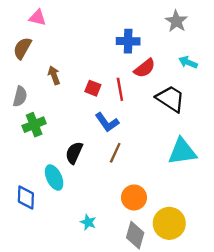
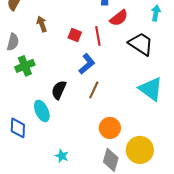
cyan arrow: (188, 62) -> (156, 13), turned 77
blue L-shape: (107, 122) -> (87, 64), turned -95
cyan triangle: (182, 152) -> (151, 89), turned 44
cyan star: (88, 222) -> (62, 156), moved

